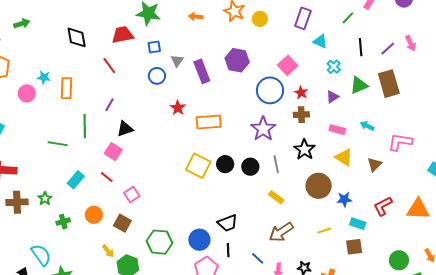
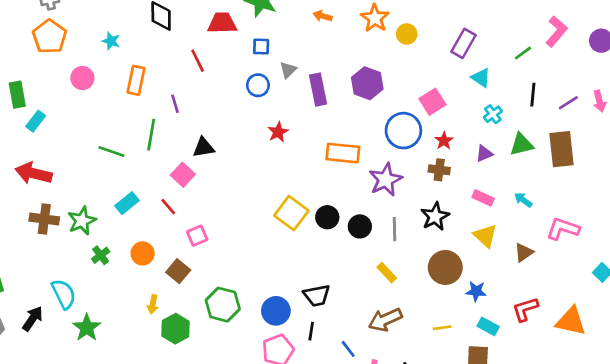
cyan star: (44, 77) -> (111, 41), moved
purple line: (110, 105) -> (175, 104), moved, turned -56
orange rectangle: (209, 122) -> (343, 153), moved
green star: (45, 199) -> (82, 221), size x1.5
green cross: (63, 222) -> (101, 255), turned -32
yellow arrow: (108, 251) -> (153, 304), turned 40

